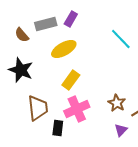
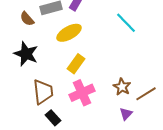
black rectangle: (58, 128) -> (53, 118), moved, turned -49

